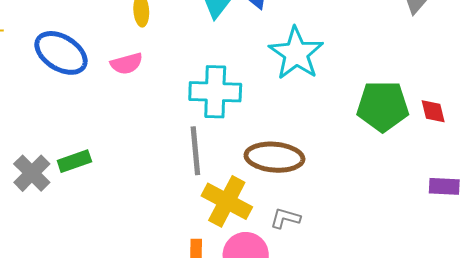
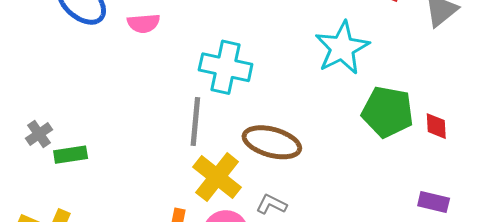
cyan star: (296, 53) -> (342, 48), moved
green rectangle: (74, 161) -> (71, 155), moved
gray cross: (32, 173) -> (39, 134), moved, size x0.7

